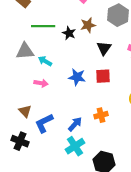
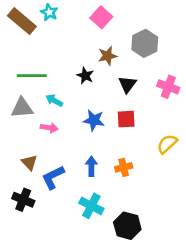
green line: (43, 26) -> (32, 76), moved
black star: (69, 33) -> (85, 76), moved
gray triangle: (25, 51) -> (22, 108), moved
blue arrow: (75, 124) -> (91, 166), moved, turned -42
cyan cross: (75, 146) -> (91, 206), turned -30

